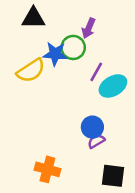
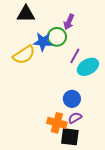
purple semicircle: (96, 141) -> (75, 118), moved
orange cross: (47, 169) -> (57, 123), moved
black square: (113, 176) -> (70, 137), moved

